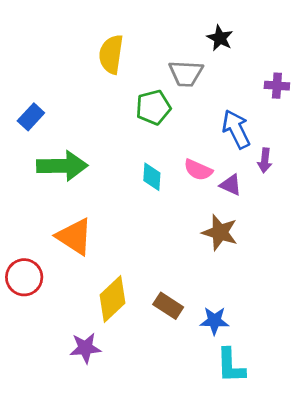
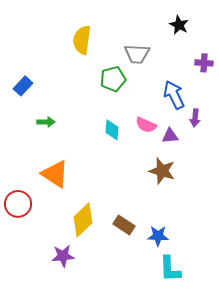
black star: (220, 38) -> (179, 25), moved
green arrow: (62, 166) -> (46, 122), size x0.5
purple triangle: (231, 185) -> (170, 136), turned -30

